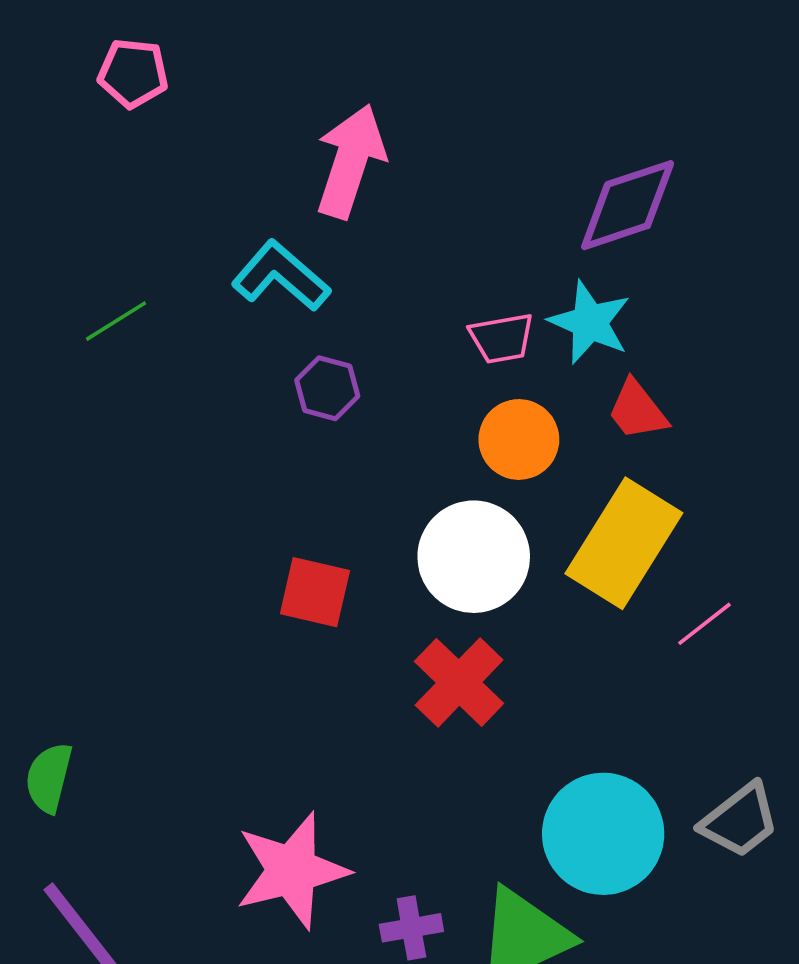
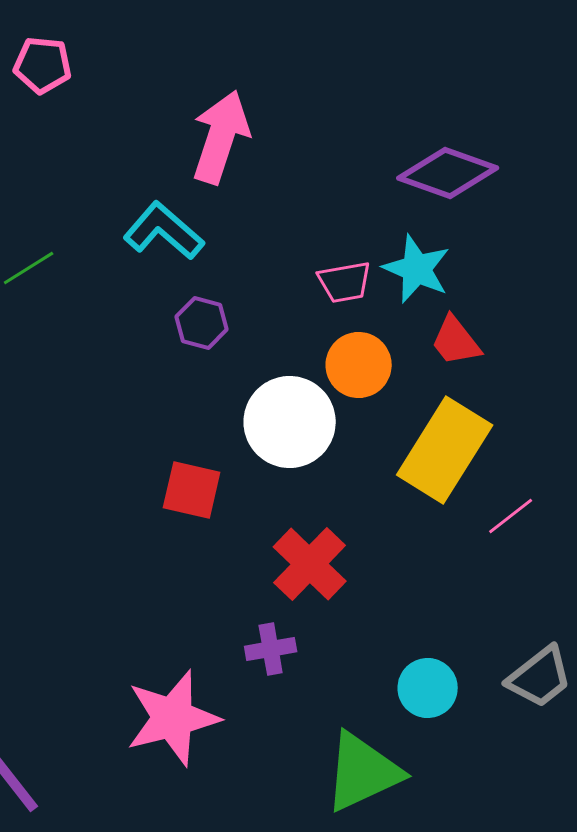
purple diamond: (628, 205) -> (448, 173), turned 38
white circle: (474, 557) -> (290, 422), moved
cyan circle: (603, 834) -> (428, 688), size x0.6
purple cross: (411, 928) -> (271, 649), moved

